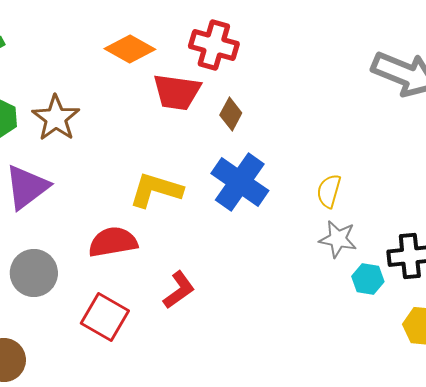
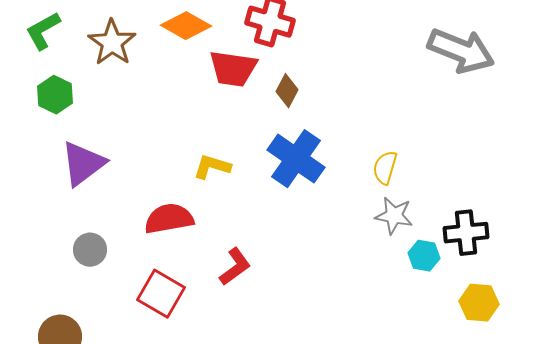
brown star: (56, 118) -> (112, 43), moved
yellow L-shape: (156, 190) -> (212, 167), size x0.7
gray circle: (34, 273) -> (90, 250), size x0.7

